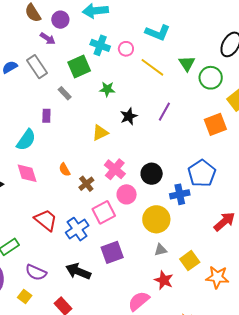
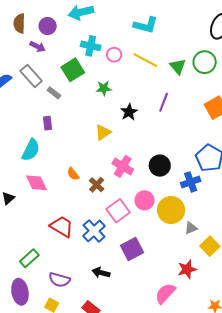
brown semicircle: (33, 13) -> (19, 23), turned 42
pink circle: (126, 49) -> (114, 55), moved
green triangle: (187, 63) -> (178, 66), moved
gray rectangle: (65, 93) -> (54, 93), moved
pink circle: (127, 194) -> (144, 200), moved
gray triangle: (161, 250) -> (191, 228), moved
black arrow: (78, 271) -> (101, 273), size x0.7
red star: (164, 280) -> (187, 269), turned -30

